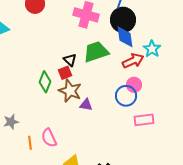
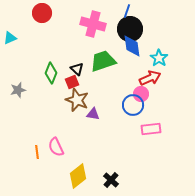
red arrow: (133, 61) -> (150, 78), moved
green diamond: (45, 82) -> (51, 73), moved
gray star: (11, 122) -> (18, 90), moved

